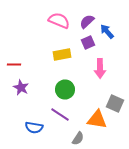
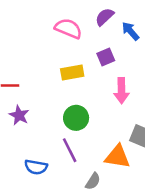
purple semicircle: (87, 22) -> (105, 17), moved
blue arrow: (107, 32) -> (130, 31), moved
purple line: (60, 114) -> (70, 150), turned 30

